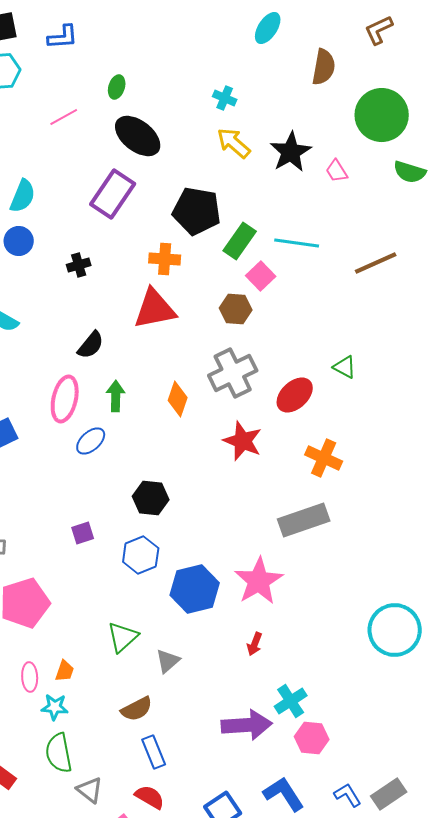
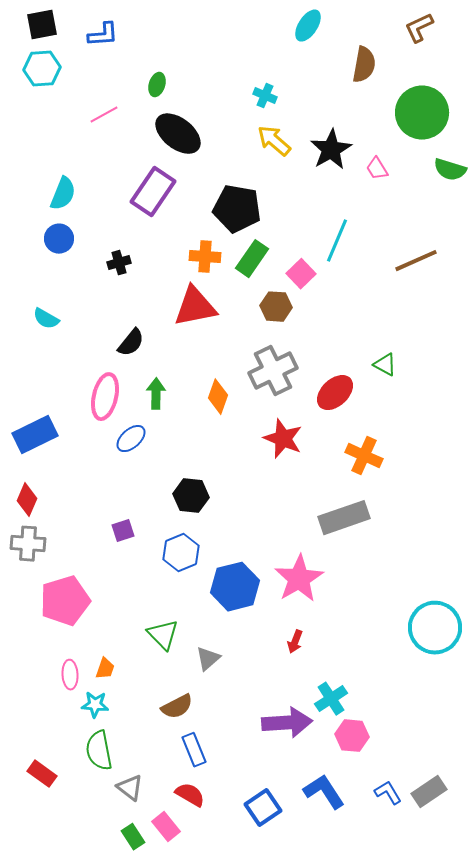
green rectangle: (240, 241) -> (252, 259), moved
cyan line: (297, 243) -> (337, 241), turned -75
green triangle: (123, 637) -> (163, 635), turned -32

